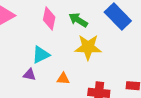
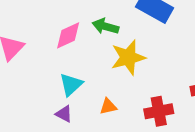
pink diamond: (49, 19) -> (68, 35), turned 70
purple triangle: (29, 75) -> (64, 114), turned 32

